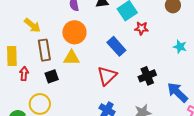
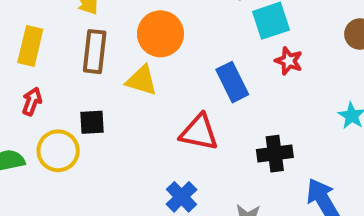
red arrow: (24, 74) -> (32, 101), moved
black square: (52, 76) -> (92, 122), moved
red triangle: (107, 76) -> (199, 132), turned 40

